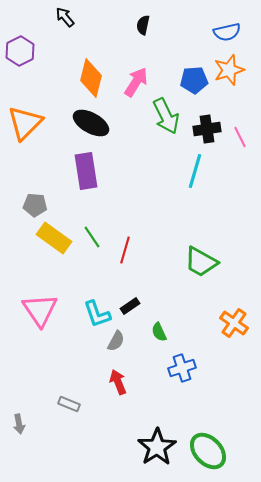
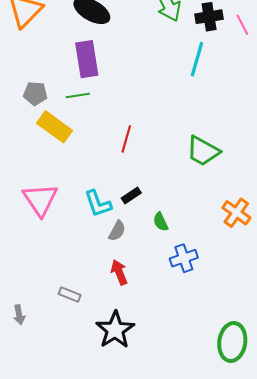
green line: (92, 237) -> (78, 95), moved, turned -65
black star: (157, 447) -> (115, 330), moved
green ellipse: (208, 451) -> (232, 342), moved, turned 51

